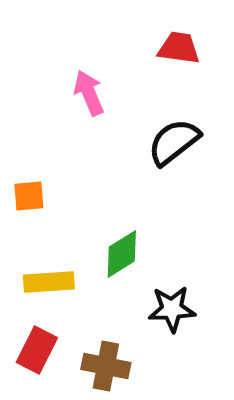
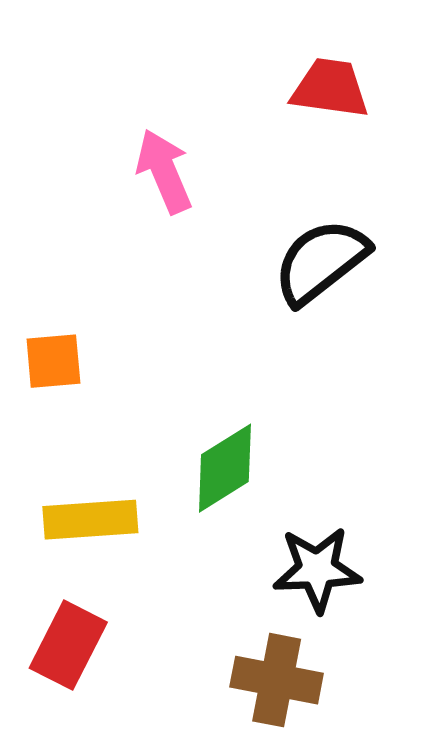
brown cross: (106, 366) -> (277, 680), moved

